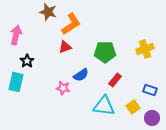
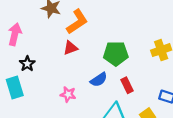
blue semicircle: (81, 75) -> (99, 80), moved
red rectangle: (115, 80) -> (127, 85), turned -64
cyan rectangle: (16, 82) -> (15, 88), turned -30

